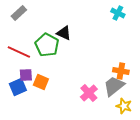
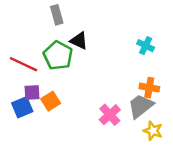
gray rectangle: (19, 13) -> (57, 15), moved, turned -63
cyan cross: (118, 13) -> (146, 46), moved
orange square: (41, 82) -> (51, 101), turned 35

